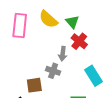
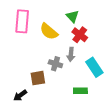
yellow semicircle: (48, 19) -> (49, 31), moved
gray arrow: (63, 54) -> (71, 54), moved

